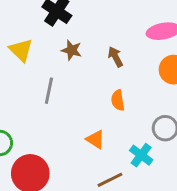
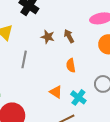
brown star: (72, 50) -> (48, 37), moved
cyan cross: (141, 155) -> (78, 97), moved

